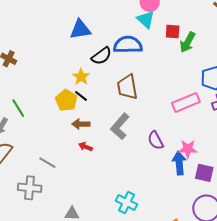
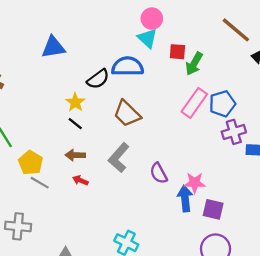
blue triangle: (80, 29) -> (53, 47), moved
brown trapezoid: (127, 87) -> (127, 114), turned -36
yellow pentagon: (66, 100) -> (31, 163), moved
pink rectangle: (186, 102) -> (194, 103), moved, turned -32
gray line: (47, 163) -> (40, 183), moved

